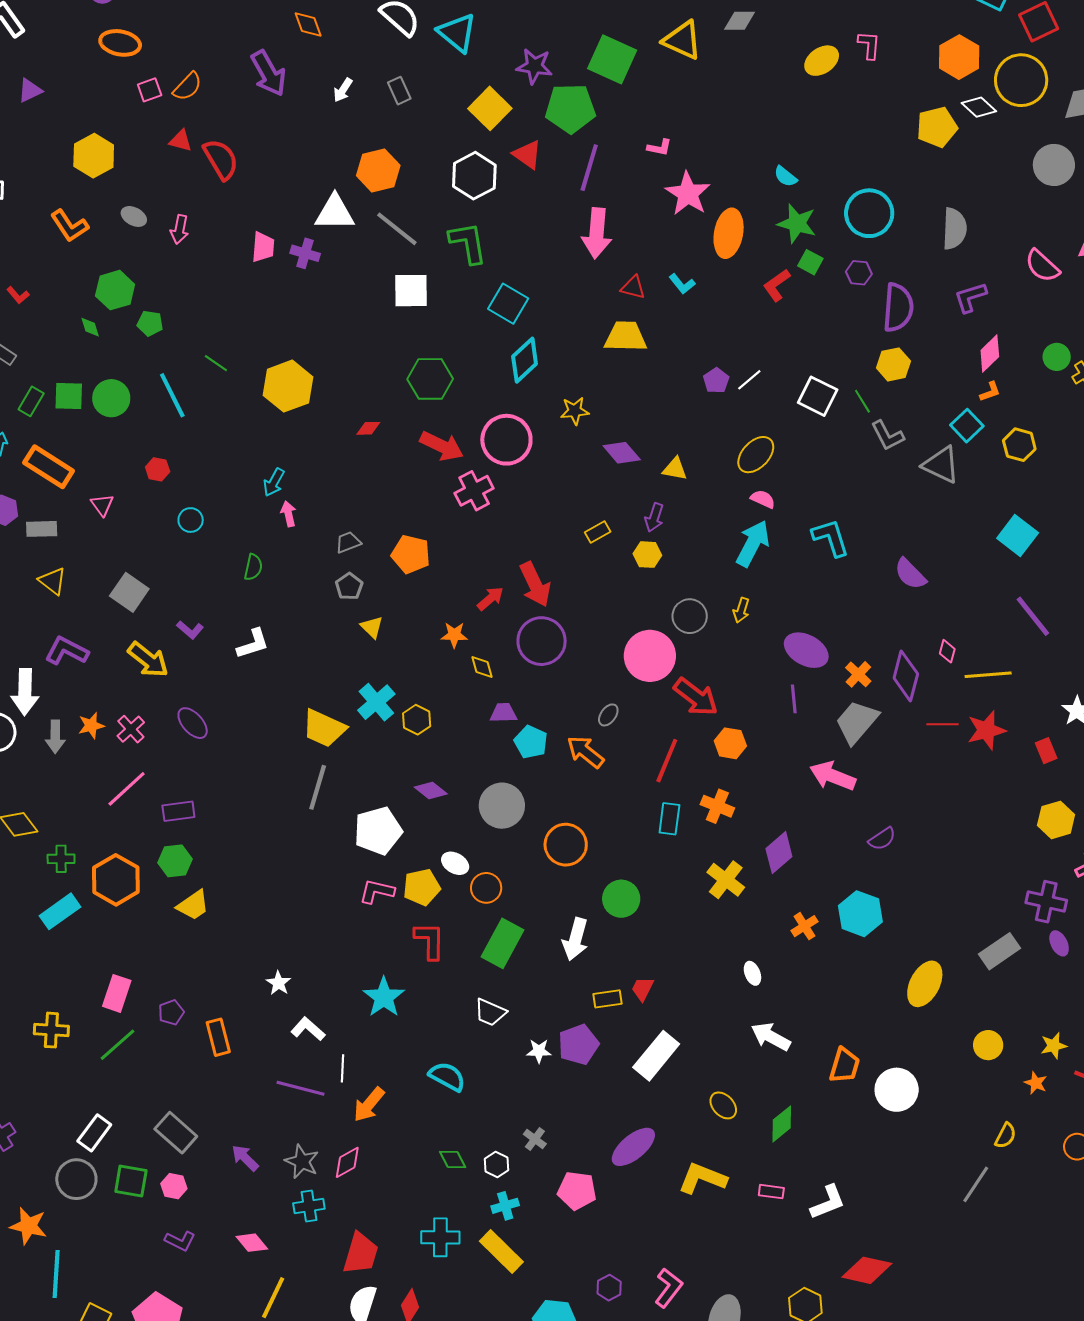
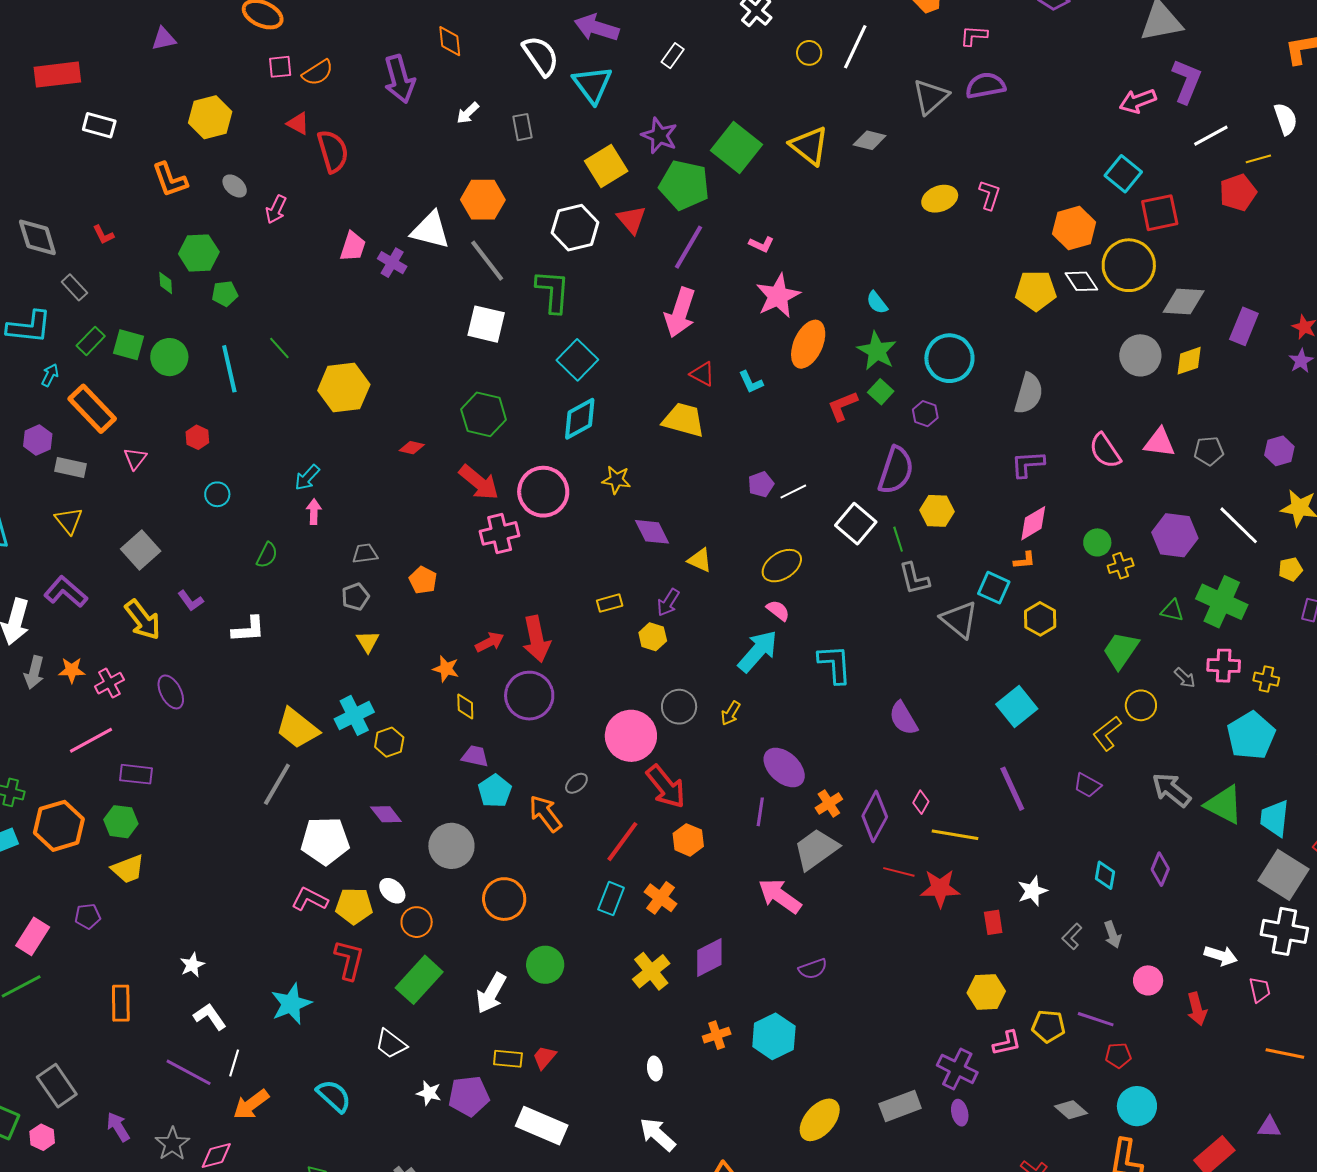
purple semicircle: (898, 308) -> (896, 470), moved
green pentagon: (150, 323) -> (225, 294), turned -30
cyan square: (967, 426) -> (994, 588), turned -36
orange pentagon: (411, 554) -> (423, 580), size x0.7
purple pentagon: (171, 1012) -> (88, 916), moved
white rectangle: (656, 1056) -> (542, 1126), turned 60

